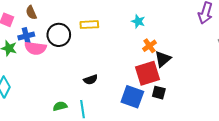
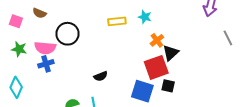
brown semicircle: (31, 13) -> (39, 13), turned -40
yellow rectangle: (89, 25) -> (117, 21), moved
blue cross: (26, 36) -> (46, 64), moved

